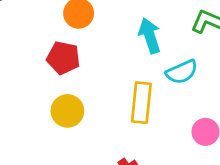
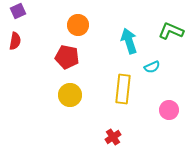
cyan semicircle: (182, 72) -> (152, 67), size x0.7

